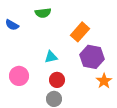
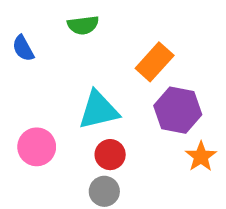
blue semicircle: (12, 25) -> (23, 48), turned 32
cyan triangle: (51, 57) -> (99, 110), size x1.6

